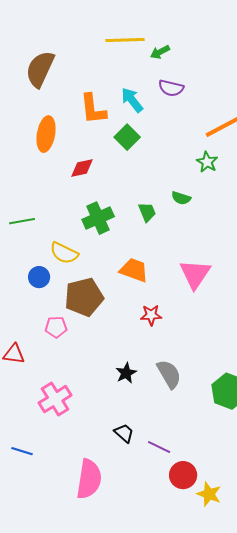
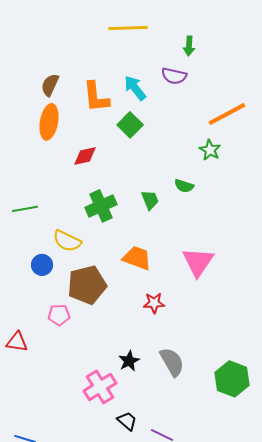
green arrow: (160, 52) -> (189, 46), moved, turned -60
brown semicircle: (40, 69) -> (50, 85), moved, size x0.6
pink cross: (55, 399) -> (100, 387), moved

